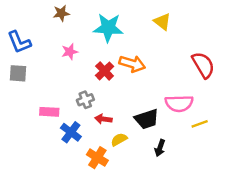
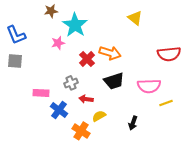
cyan star: (108, 28) -> (75, 25), moved, turned 30
red semicircle: (203, 65) -> (169, 54), turned 115
black trapezoid: (147, 119) -> (114, 81), moved

